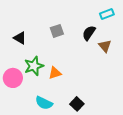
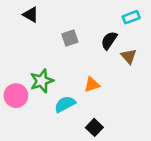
black triangle: (20, 38) -> (31, 15), moved
orange triangle: (55, 73) -> (92, 85), moved
cyan semicircle: (44, 103) -> (65, 104), moved, turned 126

